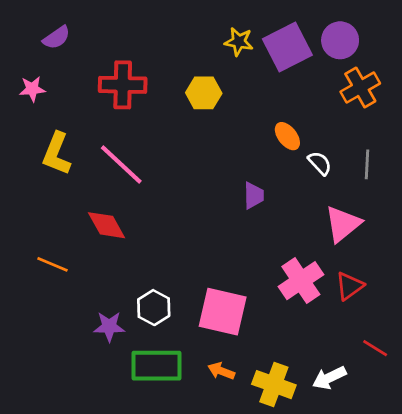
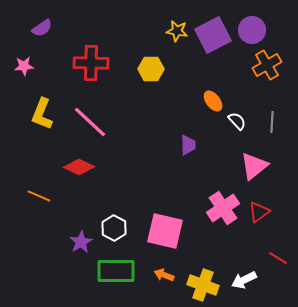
red diamond: (106, 225) -> (79, 167), turned -36
purple star: (109, 326) -> (81, 242), turned -30

